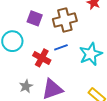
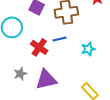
cyan star: (91, 54) -> (88, 49), size x0.6

